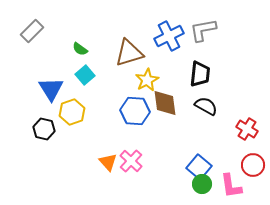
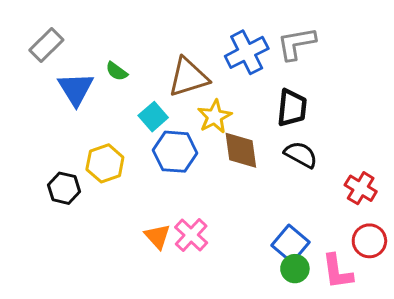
cyan square: (85, 75) -> (153, 117), moved
blue triangle: (51, 89) -> (76, 89), moved
blue hexagon: (135, 111) -> (175, 152), moved

